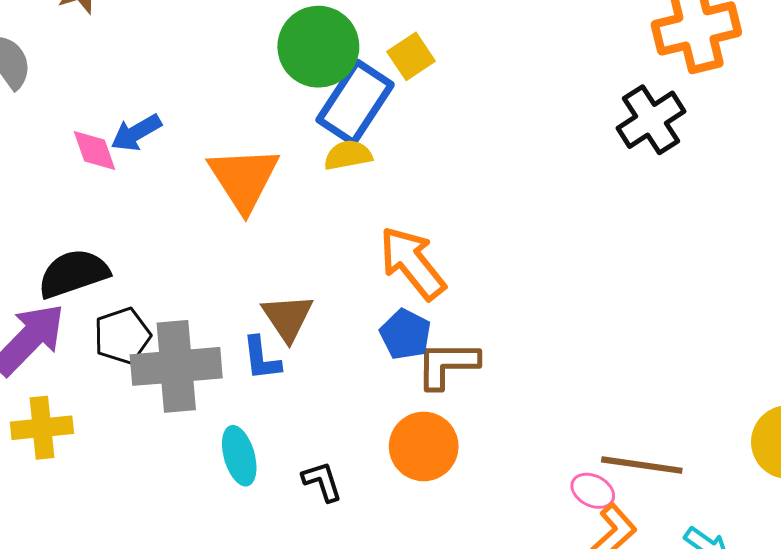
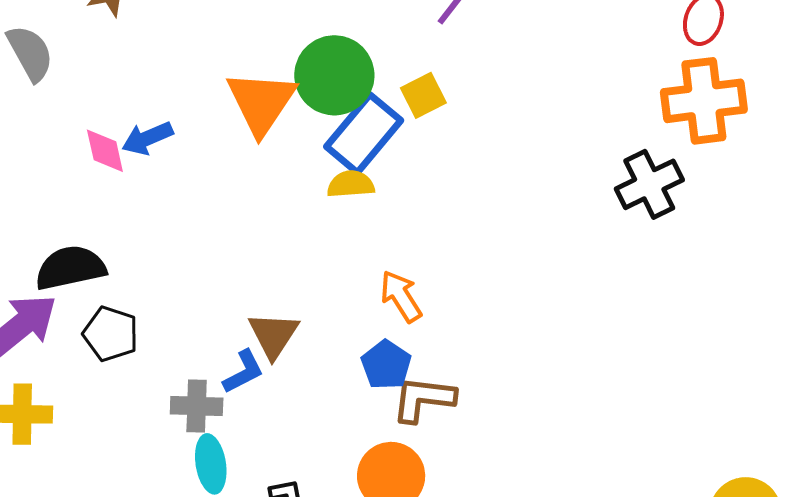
orange triangle: (244, 179) -> (261, 102), moved
orange arrow: (412, 263) -> (401, 296), size x0.7
black pentagon: (122, 336) -> (111, 334), turned 30
blue L-shape: (261, 358) -> (243, 372), turned -117
gray cross: (176, 366) -> (197, 406), moved, size x0.6

